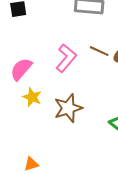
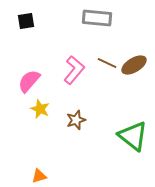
brown star: (68, 108) -> (76, 120), size x0.7

